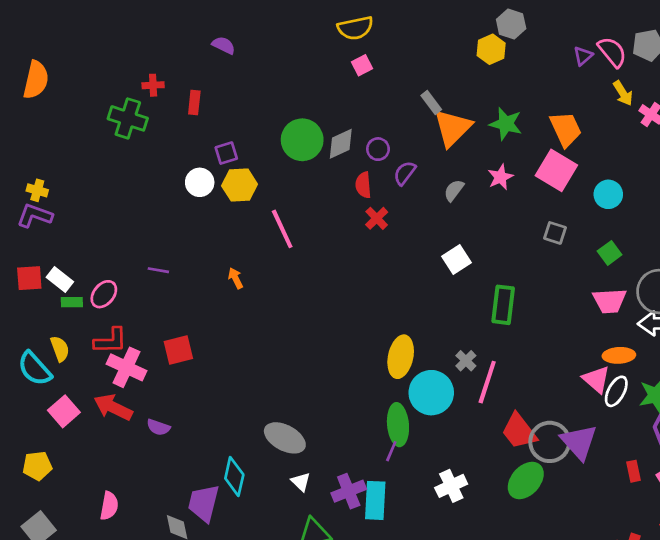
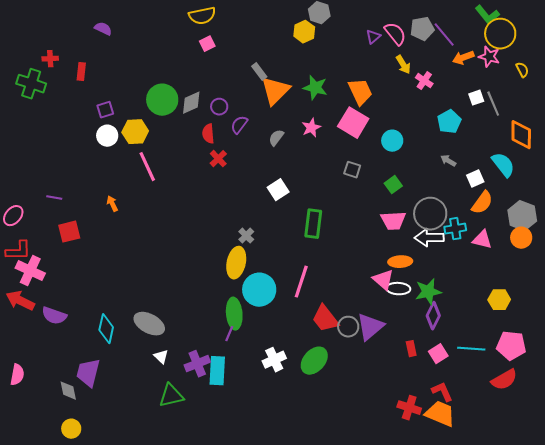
white circle: (200, 182) -> (107, 136), moved
yellow hexagon: (240, 185) -> (135, 132), moved
red square: (178, 350) -> (69, 232), moved
gray cross: (466, 361) -> (246, 236), moved
white ellipse: (616, 391) -> (398, 289), turned 65
purple semicircle: (158, 427) -> (54, 316), size x1.4
gray circle: (550, 442) -> (348, 327), size x0.7
purple triangle: (579, 442) -> (370, 327), turned 32
cyan diamond: (234, 477) -> (106, 329), moved
green ellipse: (526, 480) -> (314, 361), moved

